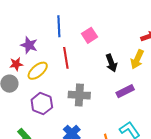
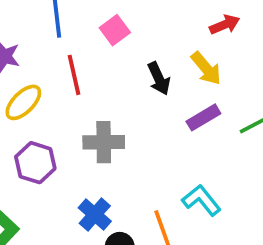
yellow arrow: (137, 59) -> (206, 68), turned -60
purple rectangle: (125, 91) -> (203, 117), moved

